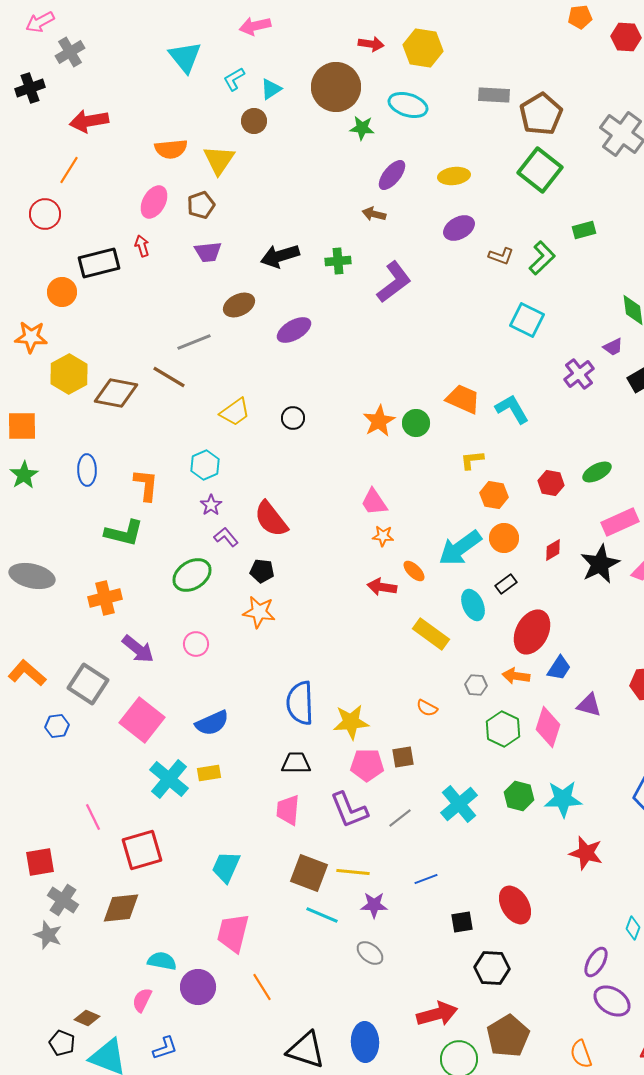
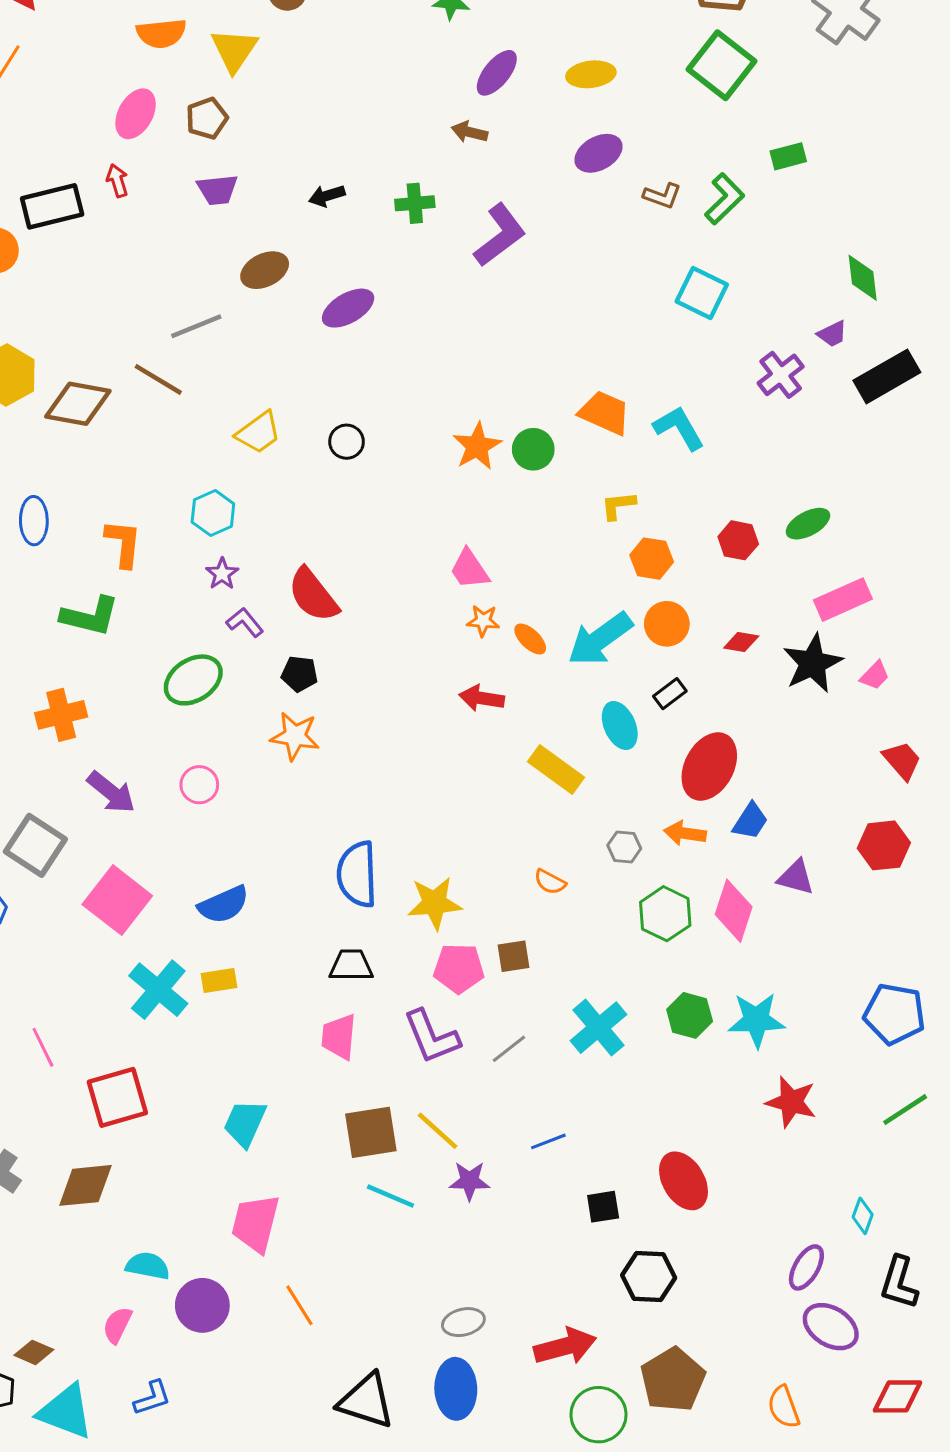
black arrow: (280, 256) -> (327, 196), size x0.6
red diamond: (553, 550) -> (741, 642), turned 40
orange ellipse: (414, 571) -> (530, 639), moved
yellow line: (353, 872) -> (438, 1131), turned 36
brown square: (309, 873) -> (371, 1132), turned -30
gray ellipse: (370, 953) -> (463, 1322), moved, turned -52

